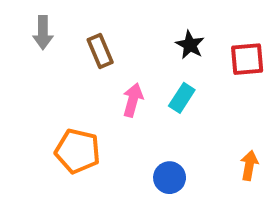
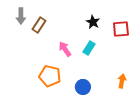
brown rectangle: (100, 51) -> (39, 25), moved, turned 56
pink arrow: (133, 100) -> (65, 49), turned -49
orange pentagon: (78, 151) -> (50, 76), moved

